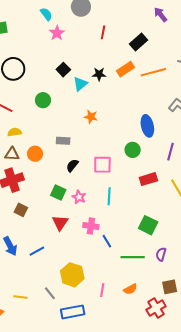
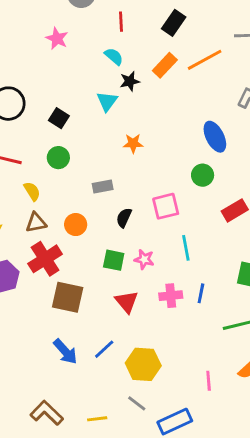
cyan semicircle: (46, 14) -> (114, 56), moved
black square: (63, 70) -> (59, 118), moved
green circle: (43, 100) -> (58, 158), moved
yellow semicircle: (15, 132) -> (32, 191), turned 80
orange circle: (35, 154) -> (76, 225), moved
brown square: (21, 210) -> (68, 297), size x1.6
blue line: (107, 241) -> (201, 293), moved, turned 56
yellow hexagon: (72, 275) -> (143, 364), moved

